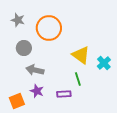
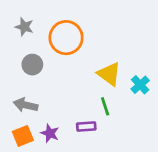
gray arrow: (35, 70) -> (26, 105), moved
purple star: (37, 91) -> (50, 133), moved

